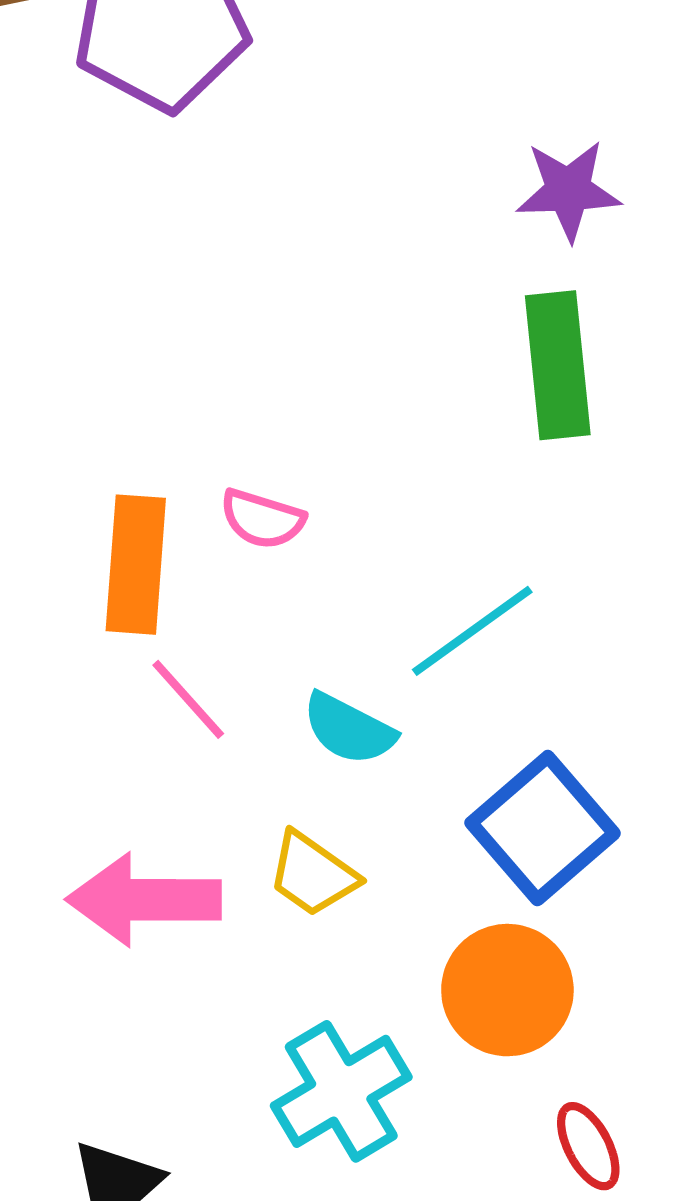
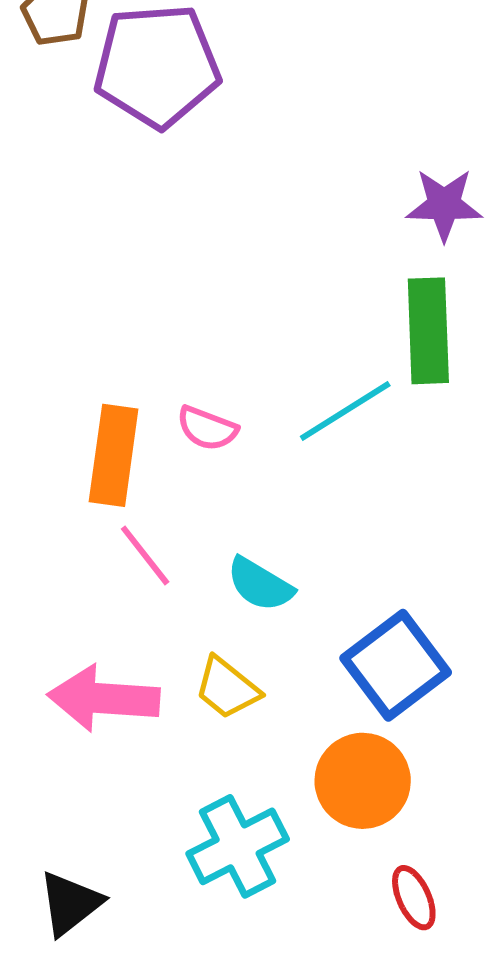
cyan line: (472, 631) -> (345, 411), moved

